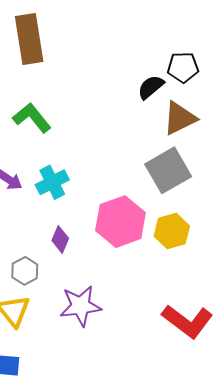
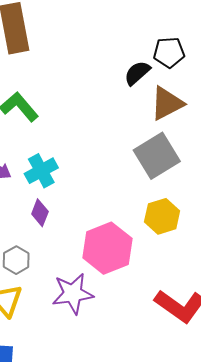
pink hexagon: (120, 222) -> (107, 248), moved
purple diamond: (60, 239) -> (40, 213), moved

